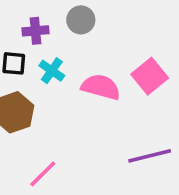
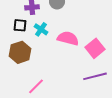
pink square: (150, 76) -> (95, 48), moved

